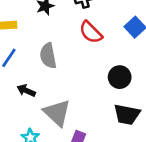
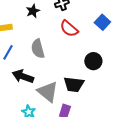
black arrow: (26, 91) -> (23, 76), size x1.5
black trapezoid: (127, 115) -> (74, 84), moved

